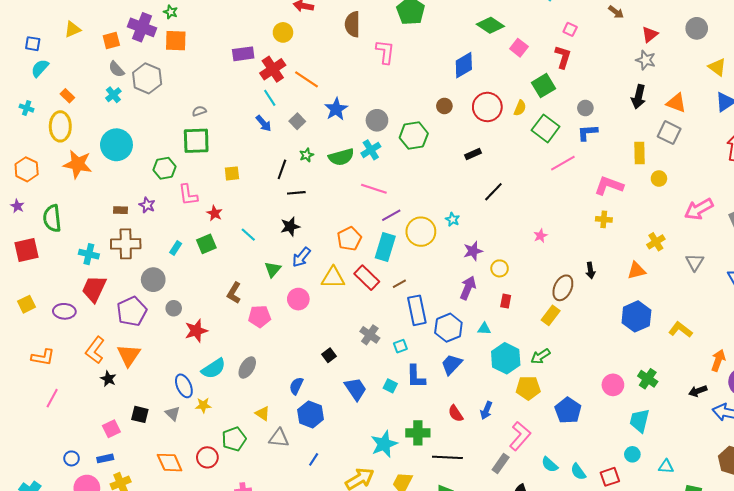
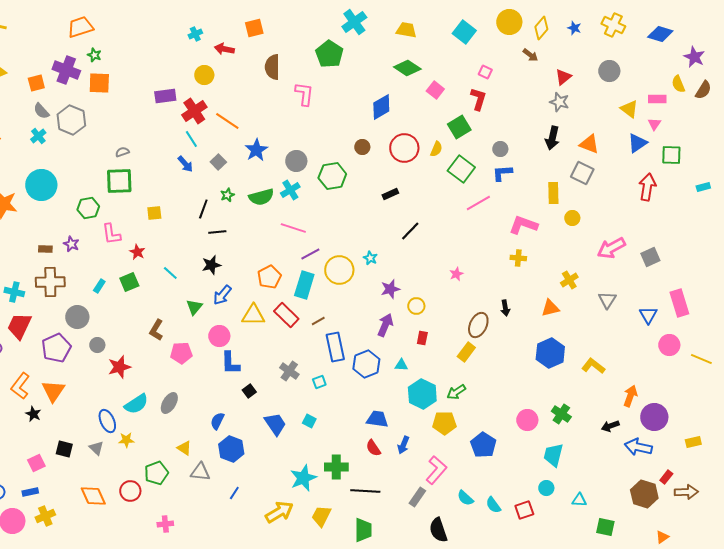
blue trapezoid: (452, 364) -> (377, 419), moved, turned 55
blue L-shape: (416, 377) -> (230, 363), moved

